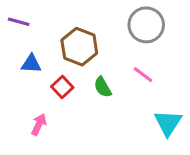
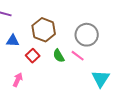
gray circle: (146, 25) -> (87, 35), moved
pink line: (143, 75) -> (78, 56), moved

